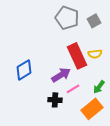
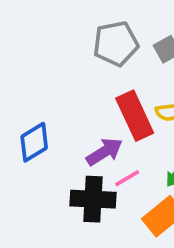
gray pentagon: (67, 18) -> (116, 44), turned -30
black cross: (55, 100) -> (93, 199), size x1.6

